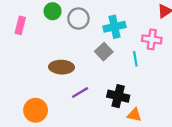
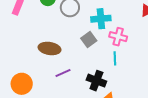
pink cross: (152, 39) -> (118, 37), moved
cyan line: (135, 59) -> (115, 58), moved

